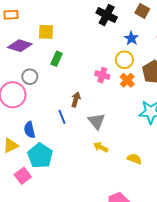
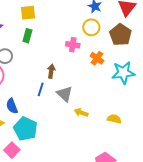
yellow square: (46, 32) -> (28, 13), moved
orange cross: (127, 80) -> (97, 58), moved
blue line: (62, 117) -> (41, 89), turned 48
gray triangle: (97, 121) -> (65, 94), moved

